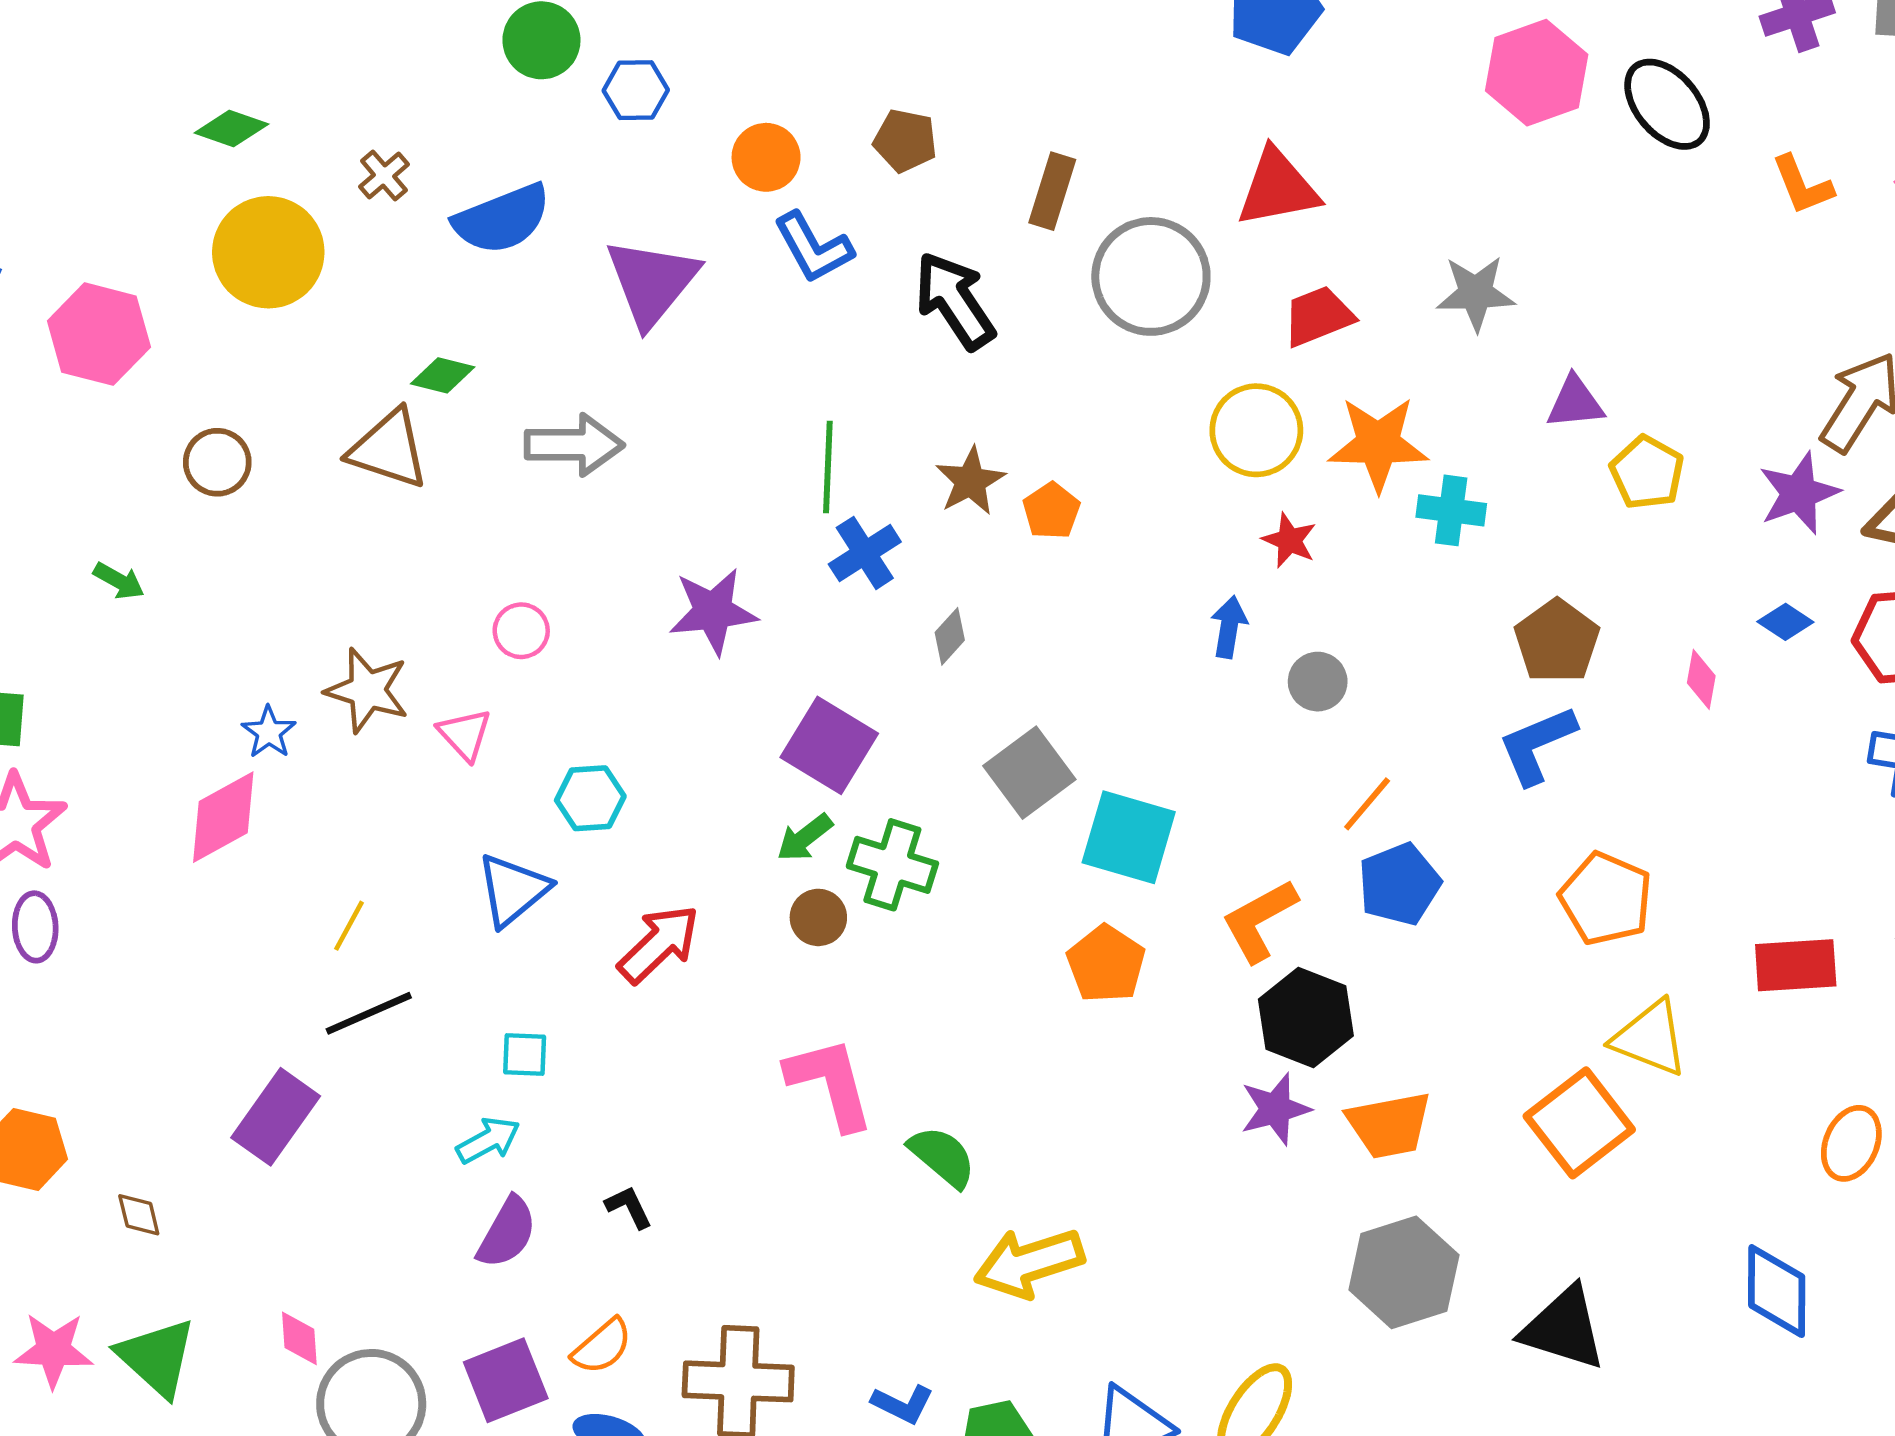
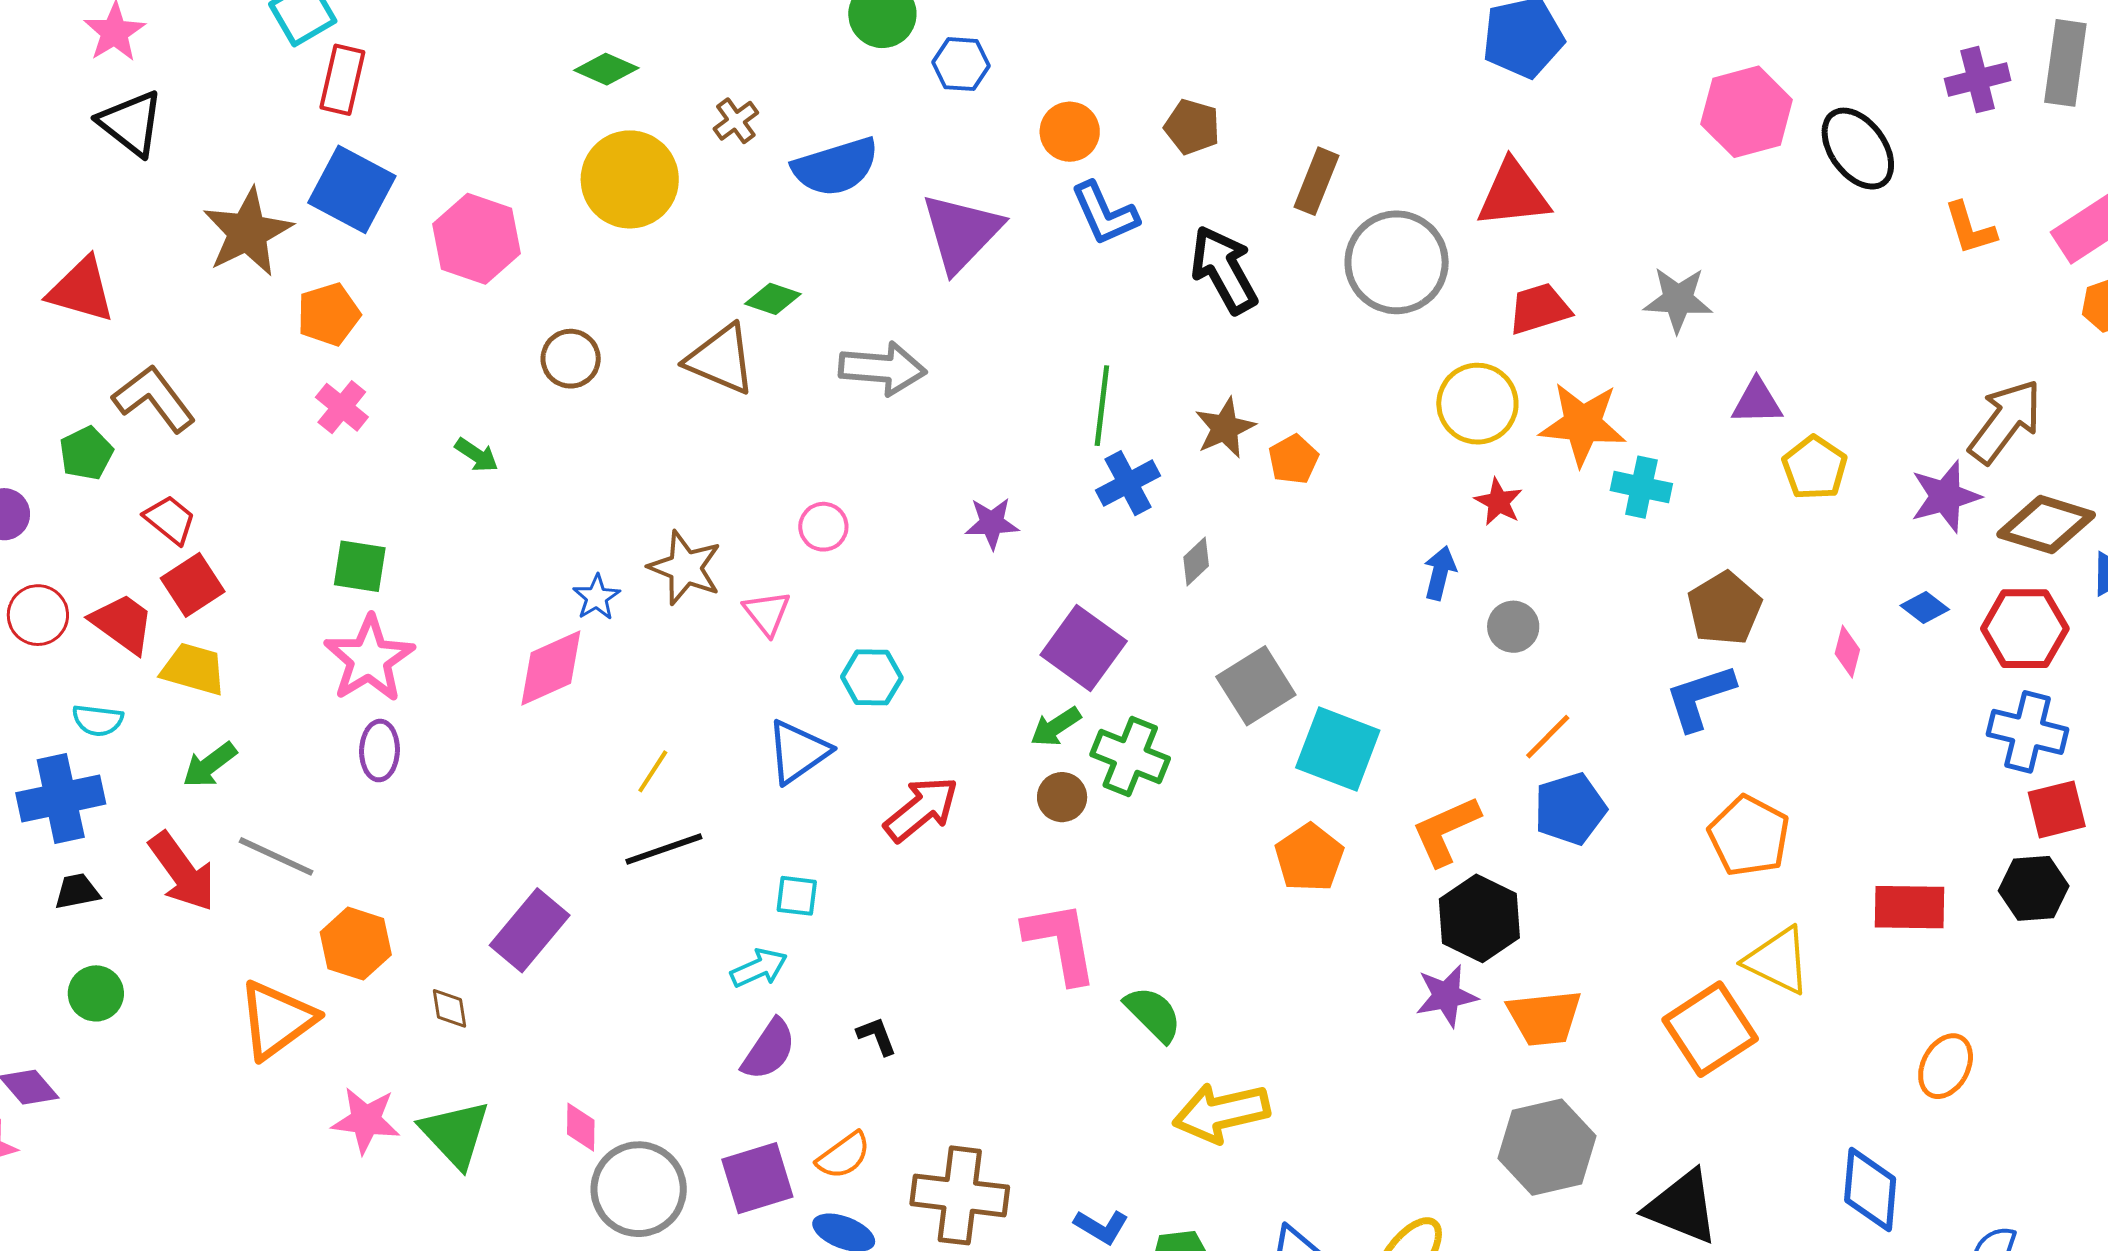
purple star: (713, 611) -> (992, 523), size x0.7
purple rectangle: (276, 1117) -> (530, 930), moved

